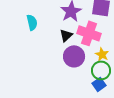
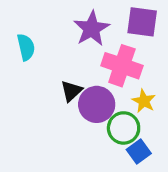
black triangle: (66, 35) -> (71, 91), moved
green circle: (101, 70) -> (124, 128), moved

